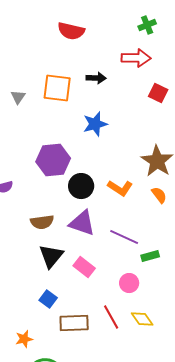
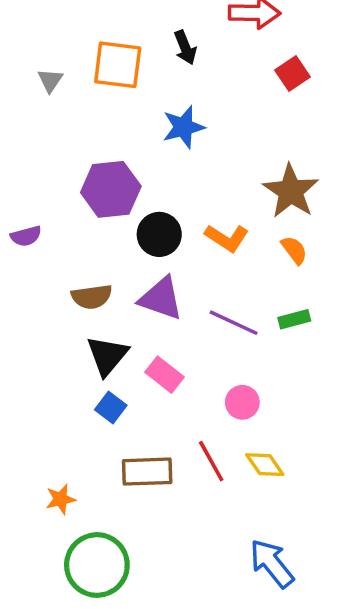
black arrow: (96, 78) -> (185, 47), turned 66
red square: (158, 93) -> (293, 73), turned 30
green rectangle: (150, 256) -> (294, 319), moved
blue square: (48, 299) -> (111, 407), moved

